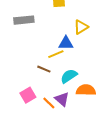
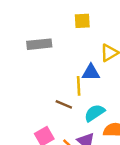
yellow line: (56, 54) -> (79, 86), turned -70

